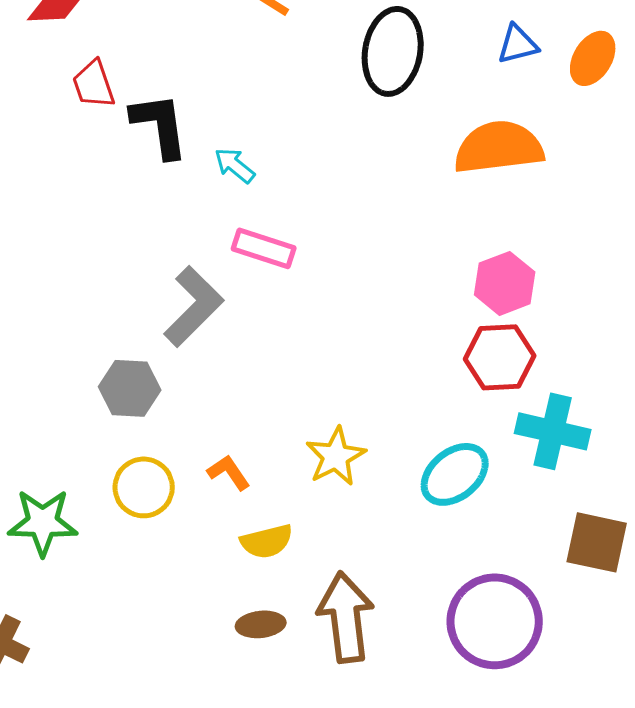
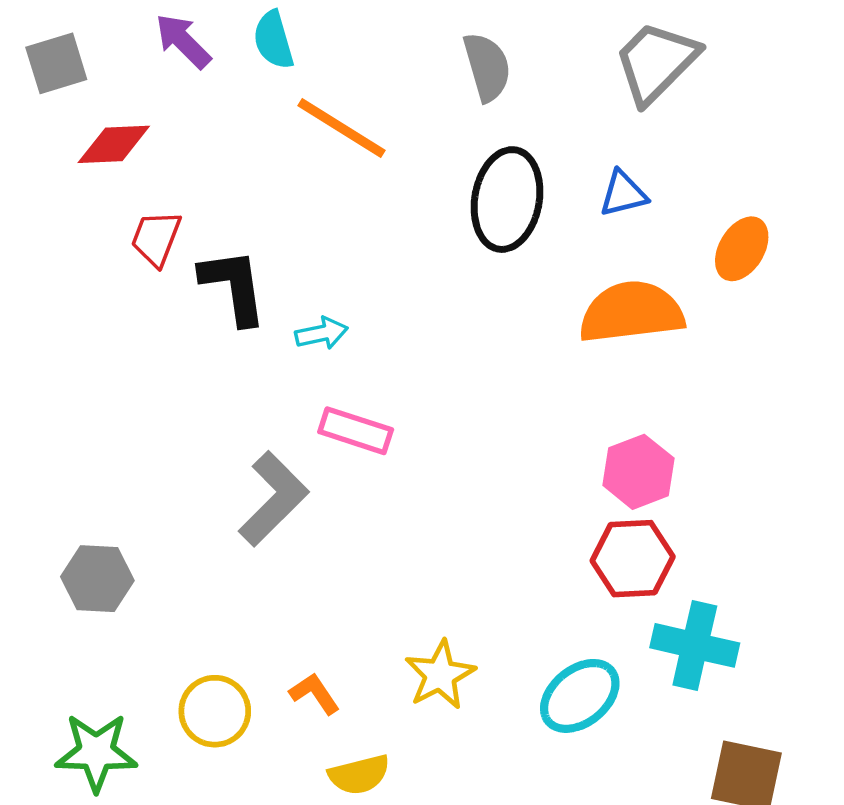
blue triangle: (518, 44) -> (623, 194), moved
orange ellipse: (593, 58) -> (742, 249), moved
red trapezoid: (94, 84) -> (156, 238), turned 40
cyan arrow: (235, 165) -> (322, 333), turned 129
gray hexagon: (130, 388) -> (97, 579), moved

